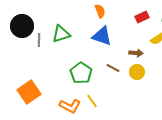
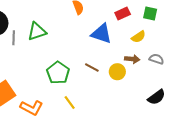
blue triangle: (102, 36) -> (101, 34), moved
brown arrow: (136, 53) -> (132, 59), moved
orange L-shape: (70, 106) -> (32, 108), moved

